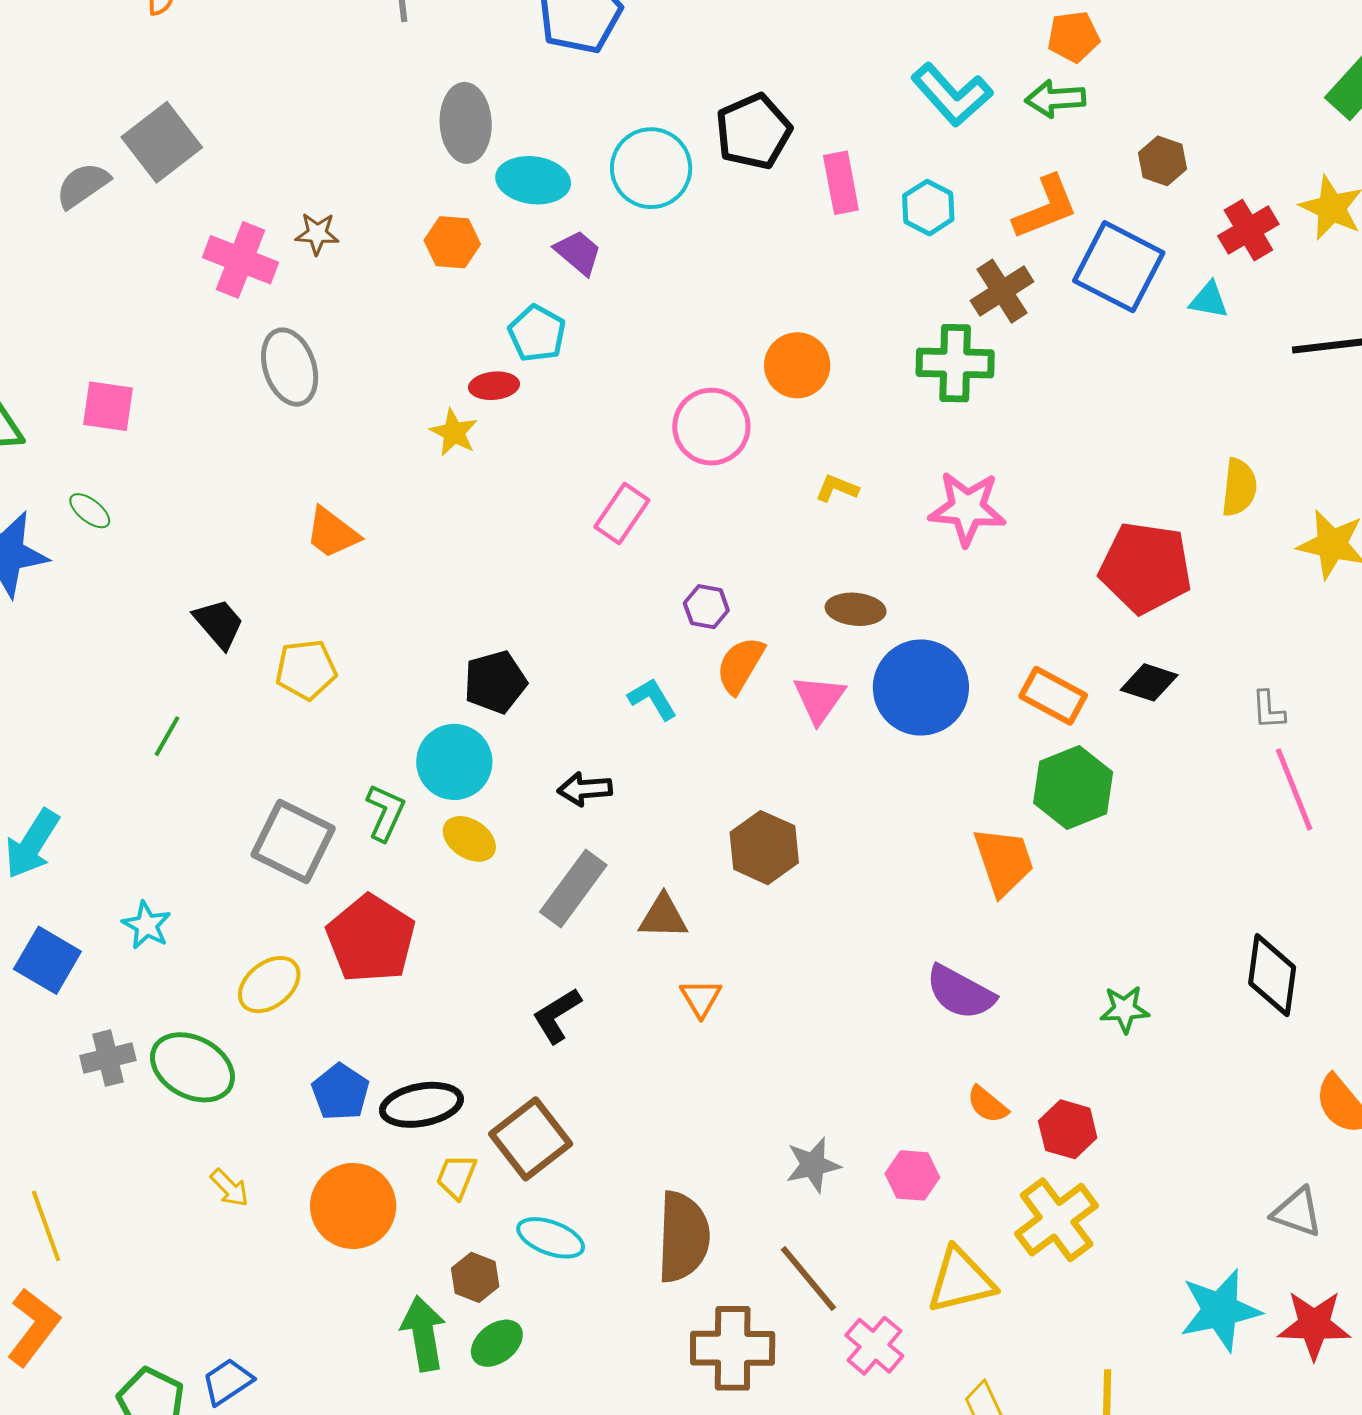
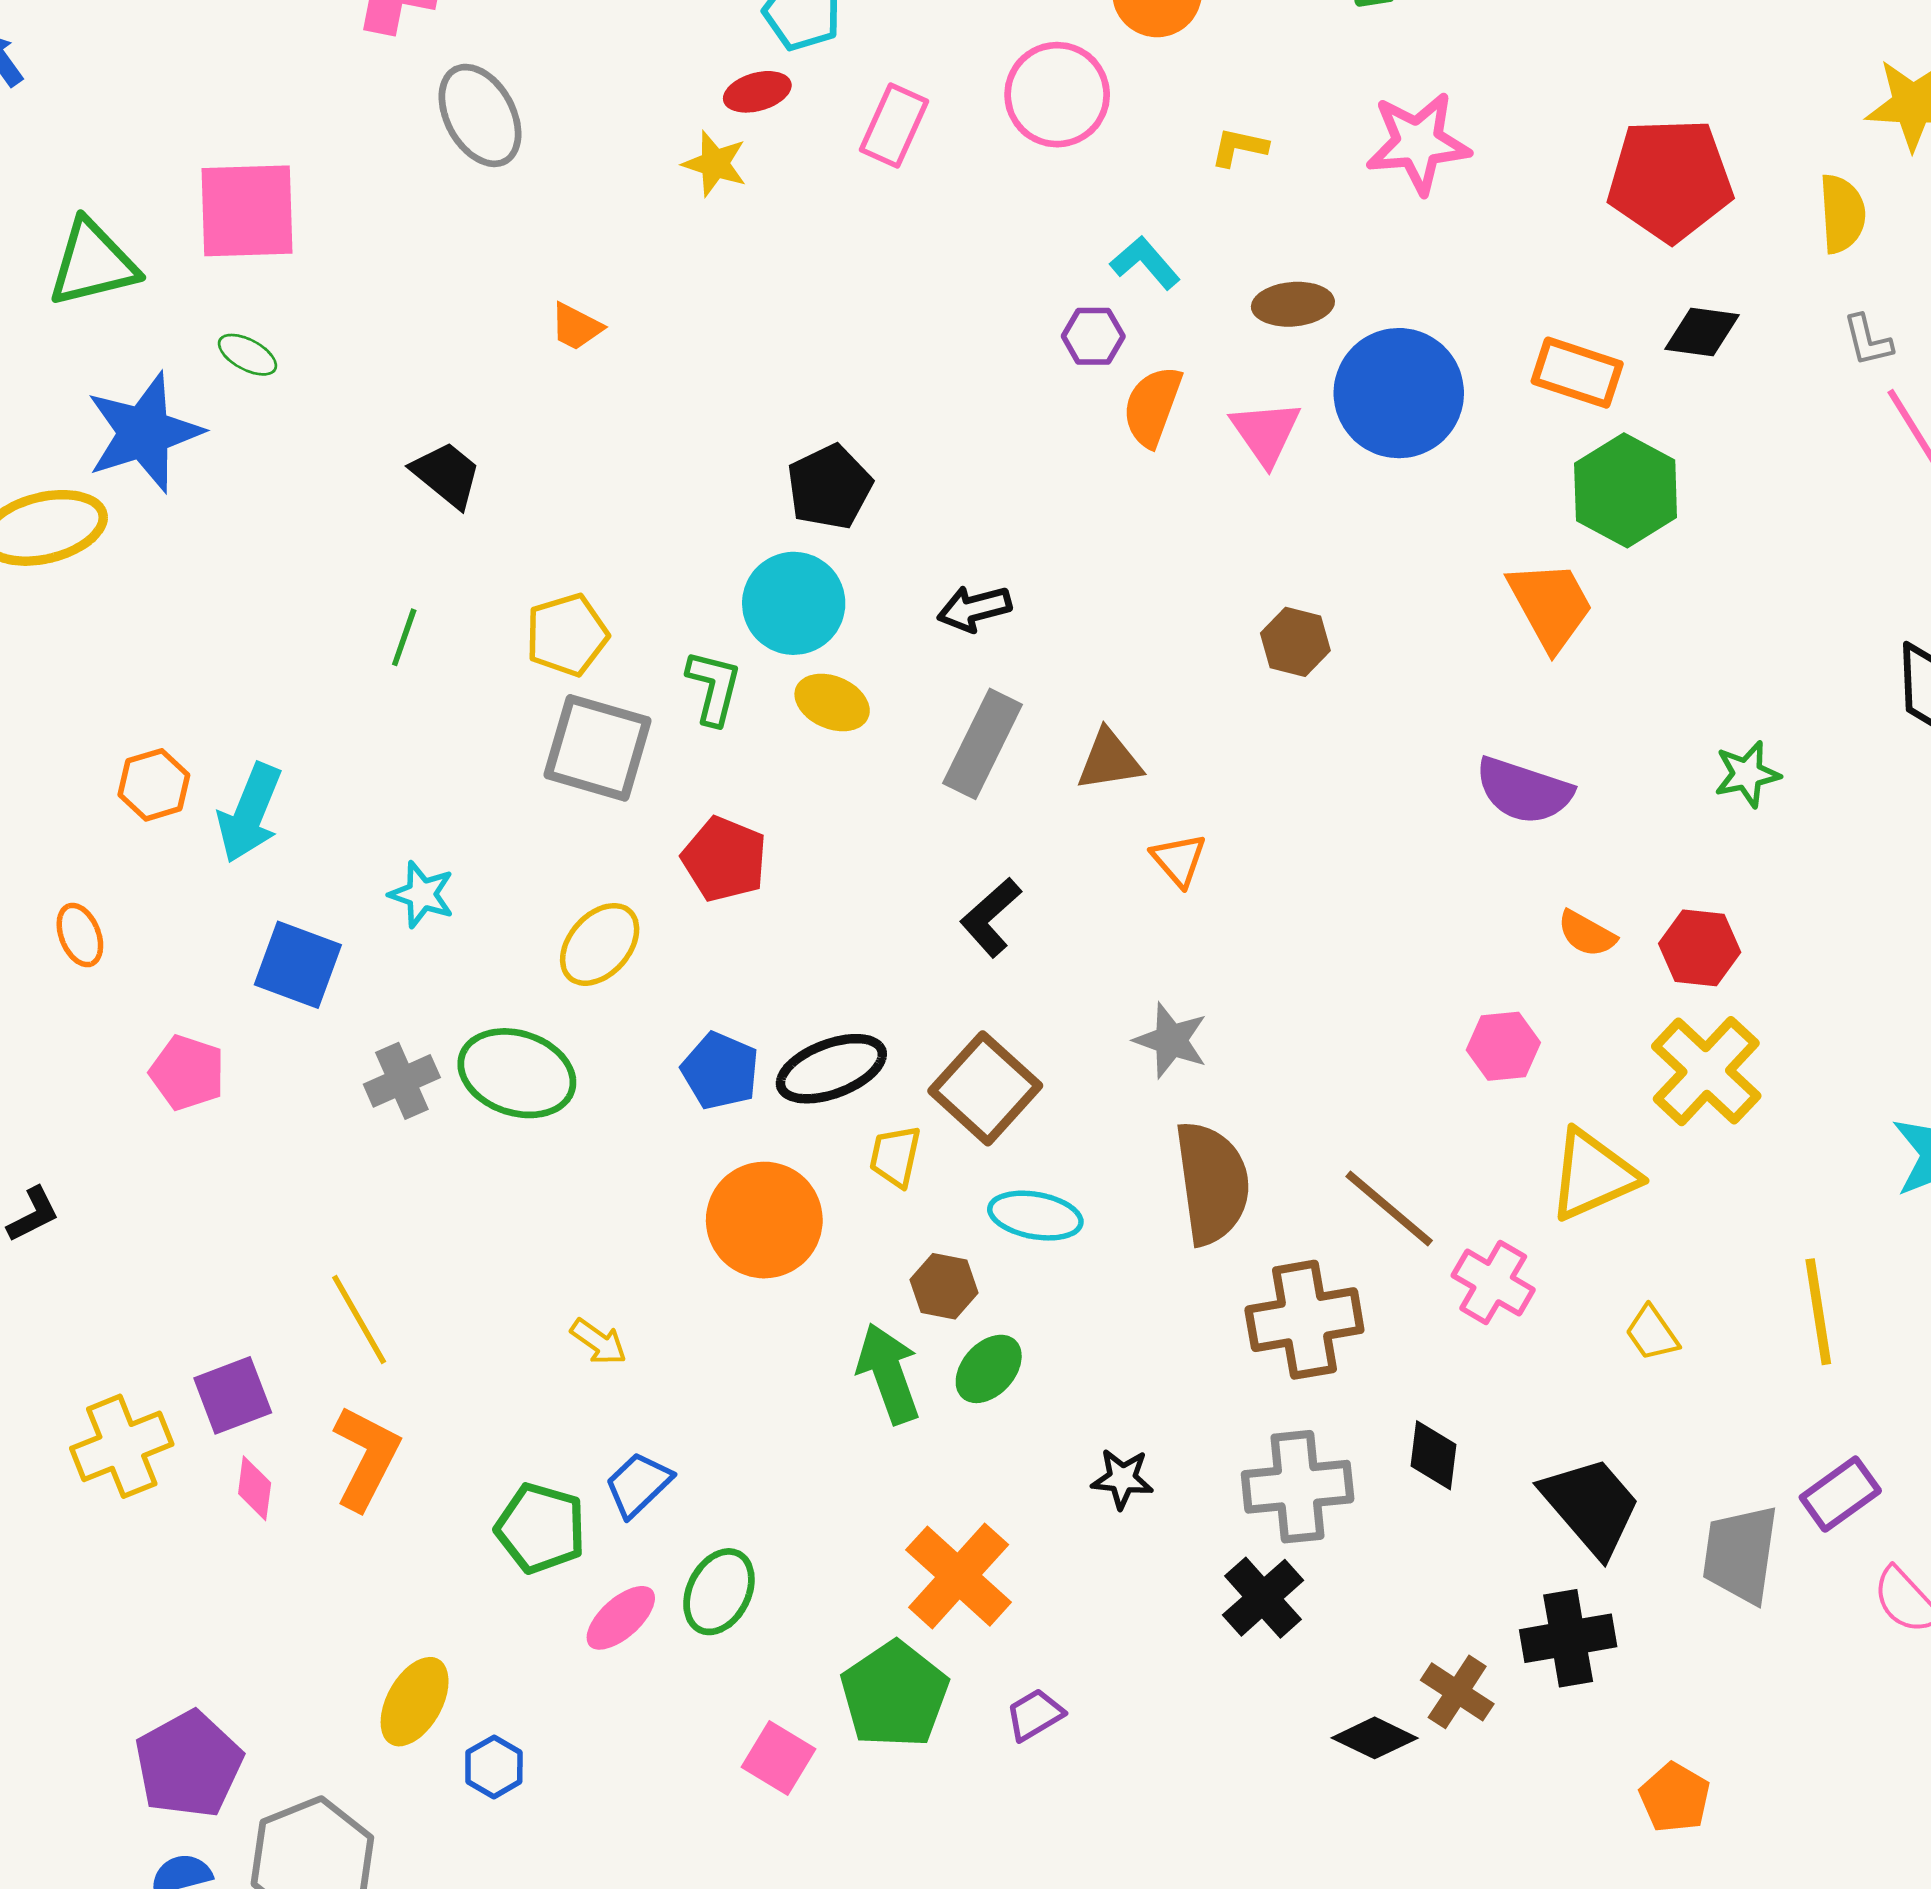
pink square: (108, 406) -> (247, 211), size x1.5
yellow semicircle: (1239, 487) -> (1842, 214), moved
pink rectangle: (622, 514) -> (894, 125), moved
orange trapezoid: (332, 533) -> (576, 327), size x0.7
yellow pentagon: (306, 670) -> (567, 635), moved
cyan L-shape: (652, 699) -> (1145, 263), moved
brown hexagon: (764, 848) -> (1295, 642), moved, size x0.7
red pentagon: (371, 939) -> (724, 859), size x0.7
gray star: (813, 1165) -> (1171, 1040), moved, turned -30
yellow arrow: (229, 1188) -> (599, 1342), moved

